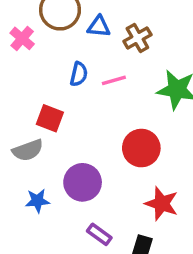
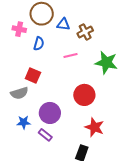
pink cross: (22, 38) -> (19, 29), turned -32
blue semicircle: (79, 74) -> (39, 44), moved
purple rectangle: (99, 234) -> (45, 135), moved

